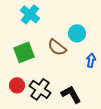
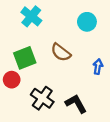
cyan circle: (77, 33) -> (87, 22), moved
red circle: (17, 85) -> (12, 80), moved

